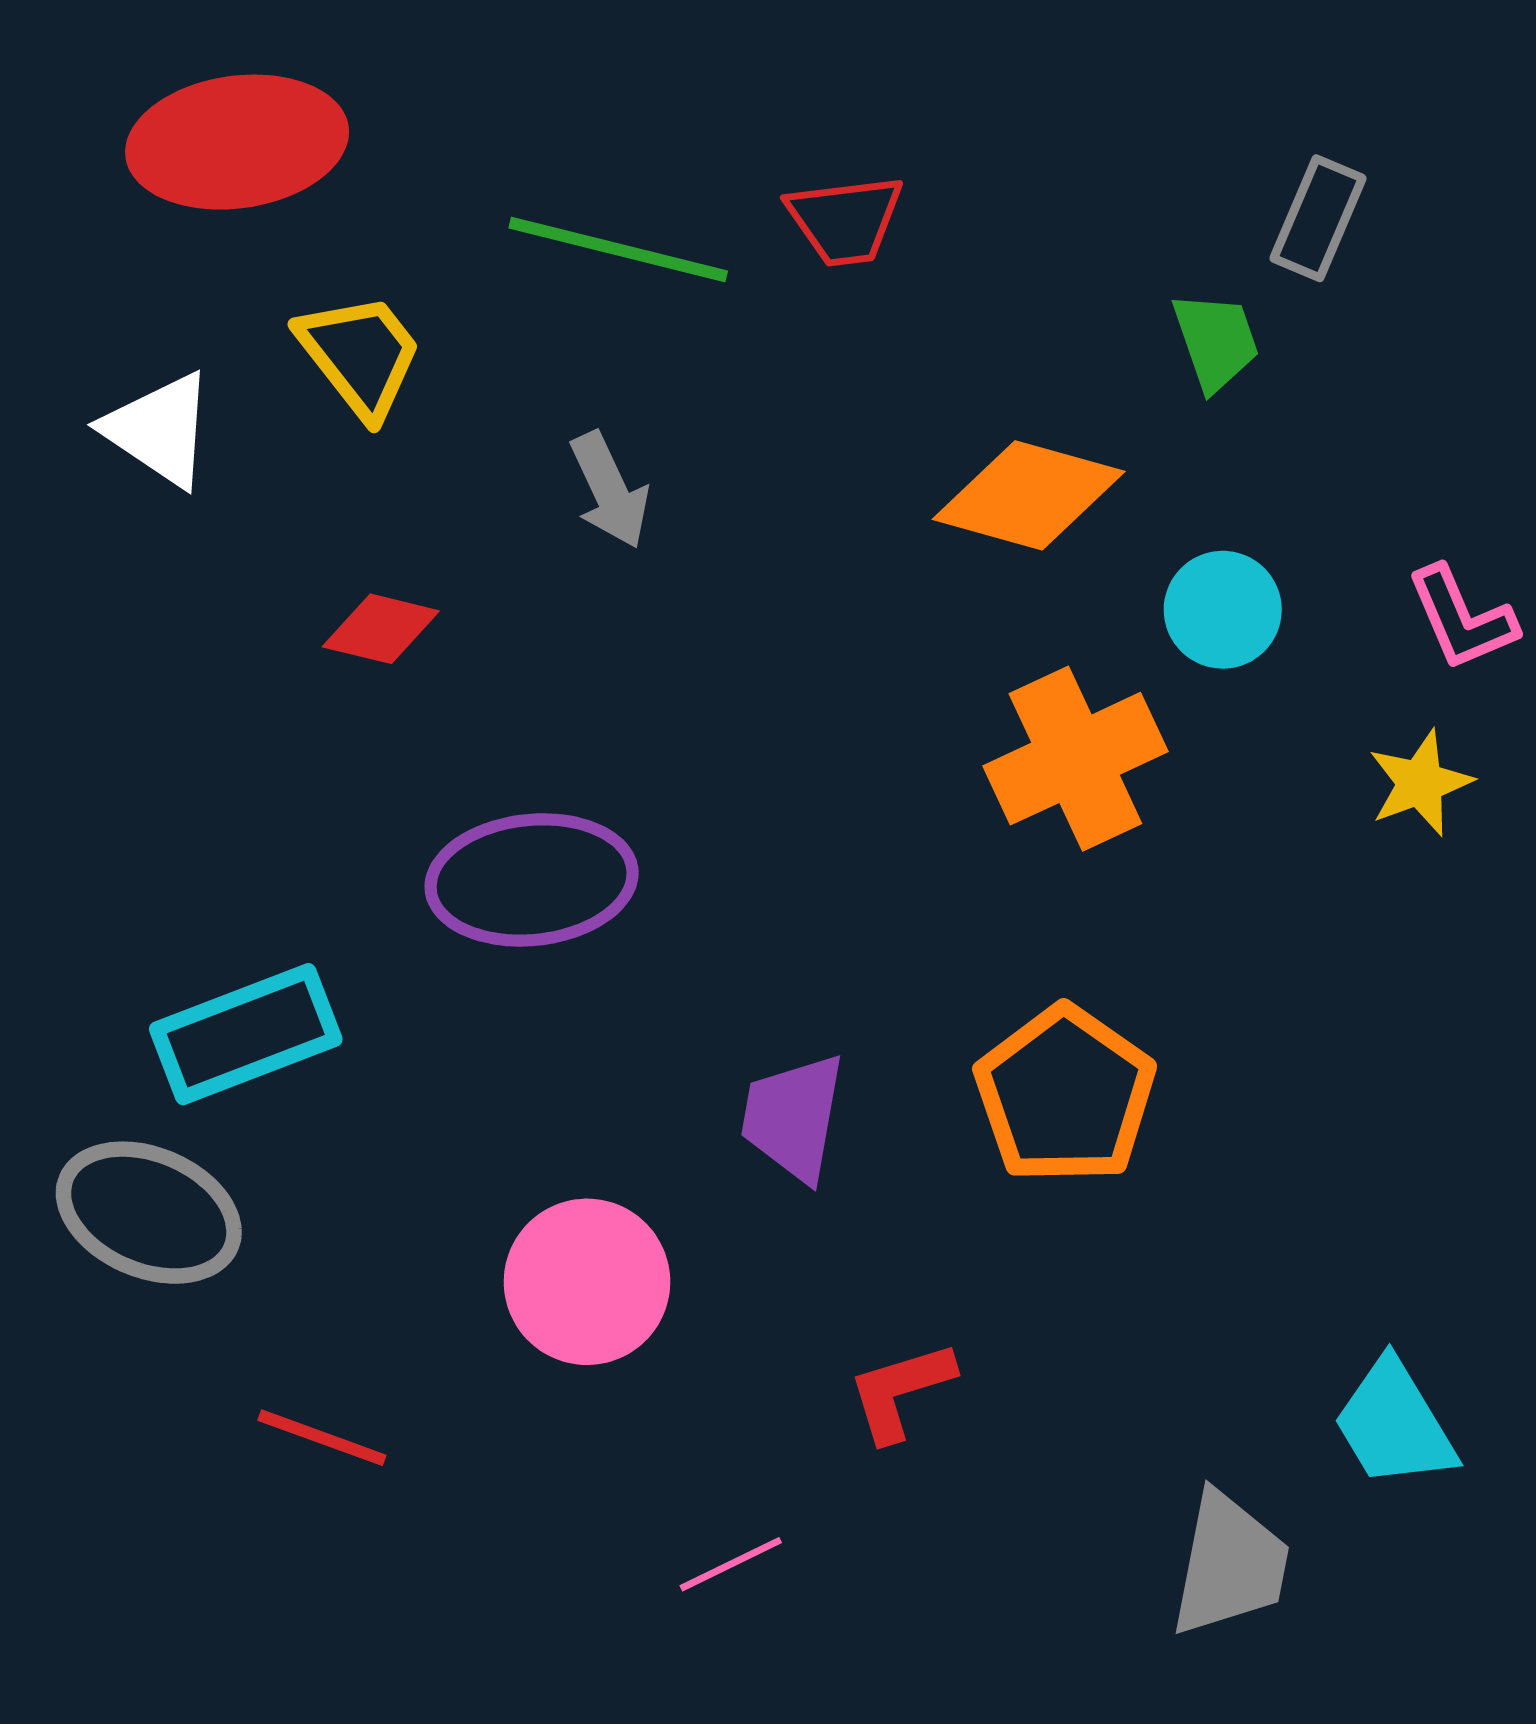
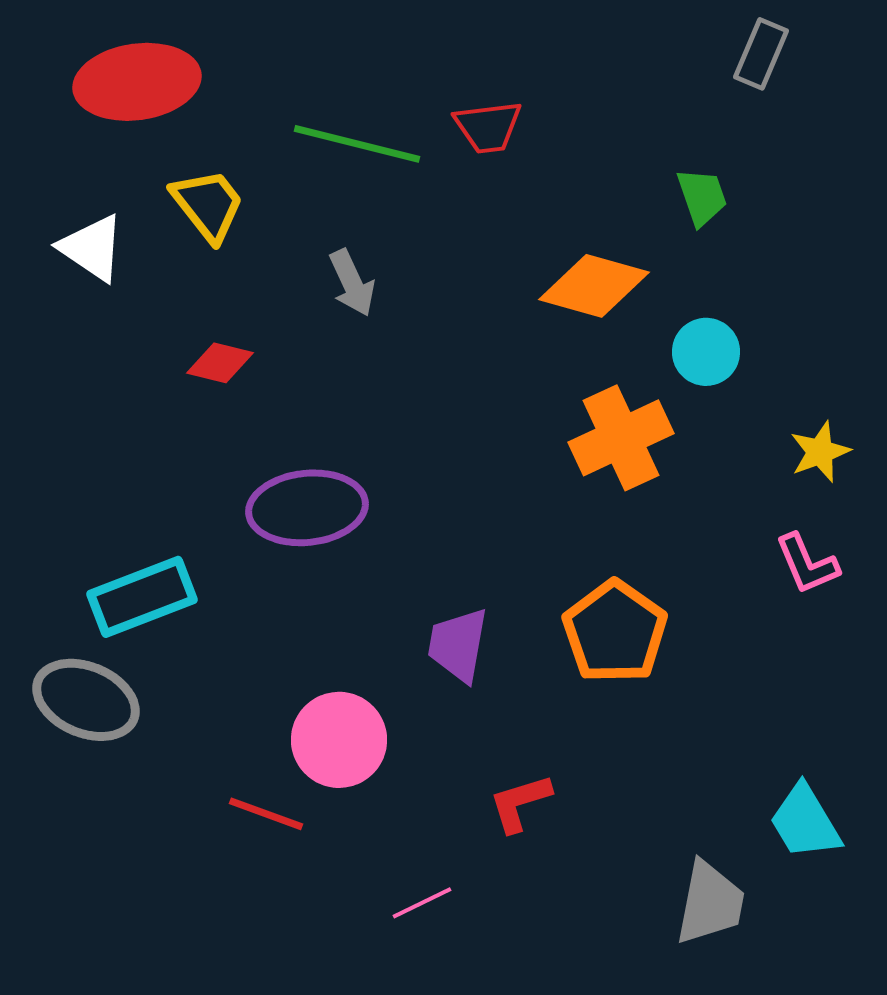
gray rectangle: (1318, 218) -> (761, 54), moved
pink L-shape: (1462, 618) -> (807, 564), moved
red line: (322, 1438) -> (266, 814), moved

